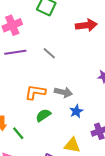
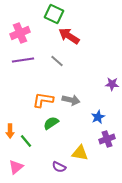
red arrow: (86, 25) -> (69, 36), moved, turned -140
blue star: (76, 111) -> (98, 117), moved

